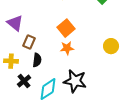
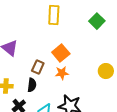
brown rectangle: (29, 42) -> (38, 67), moved

